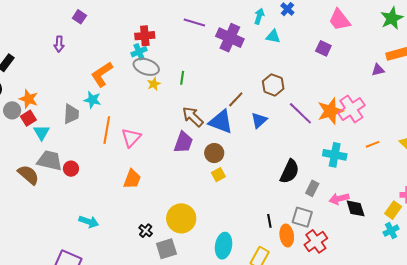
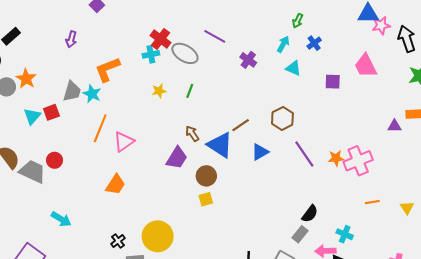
red cross: (145, 36) -> (160, 39), turned 30
purple cross: (230, 38) -> (248, 60), size x0.6
purple arrow: (59, 44) -> (71, 39), moved
purple square: (323, 48) -> (333, 82), moved, turned -35
gray ellipse: (146, 67) -> (185, 53), moved
orange star: (330, 111) -> (336, 158), size x0.6
gray trapezoid: (71, 114) -> (72, 91), moved
brown arrow: (193, 117) -> (192, 134), size x0.7
red square: (28, 118) -> (51, 112), moved
cyan cross: (335, 155) -> (345, 234), moved, size x0.7
gray trapezoid: (50, 161) -> (33, 172), moved
black semicircle: (290, 171) -> (310, 214), moved, size x0.7

